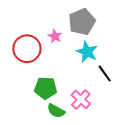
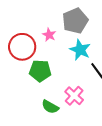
green pentagon: (46, 88) -> (40, 71), moved

